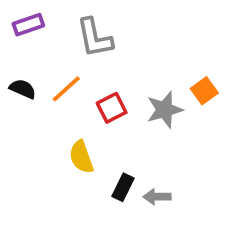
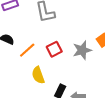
orange line: (66, 89) -> (27, 50), moved

